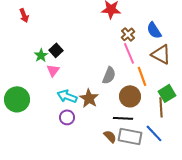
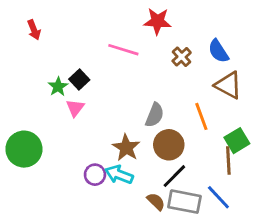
pink line: (129, 53) -> (123, 50), moved, turned -50
cyan arrow: (67, 96) -> (119, 175), moved
brown circle: (130, 96) -> (169, 145), moved
black line: (123, 118) -> (174, 176), turned -48

